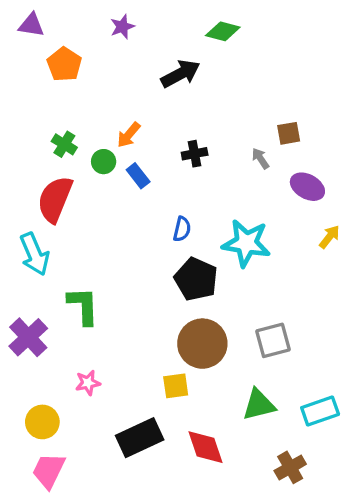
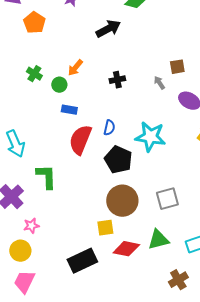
blue rectangle: (138, 176) -> (69, 110), moved, turned -42
red semicircle: (55, 199) -> (80, 140), moved
pink star: (88, 383) -> (31, 226), moved
red diamond: (206, 447) -> (126, 249), moved, turned -60

